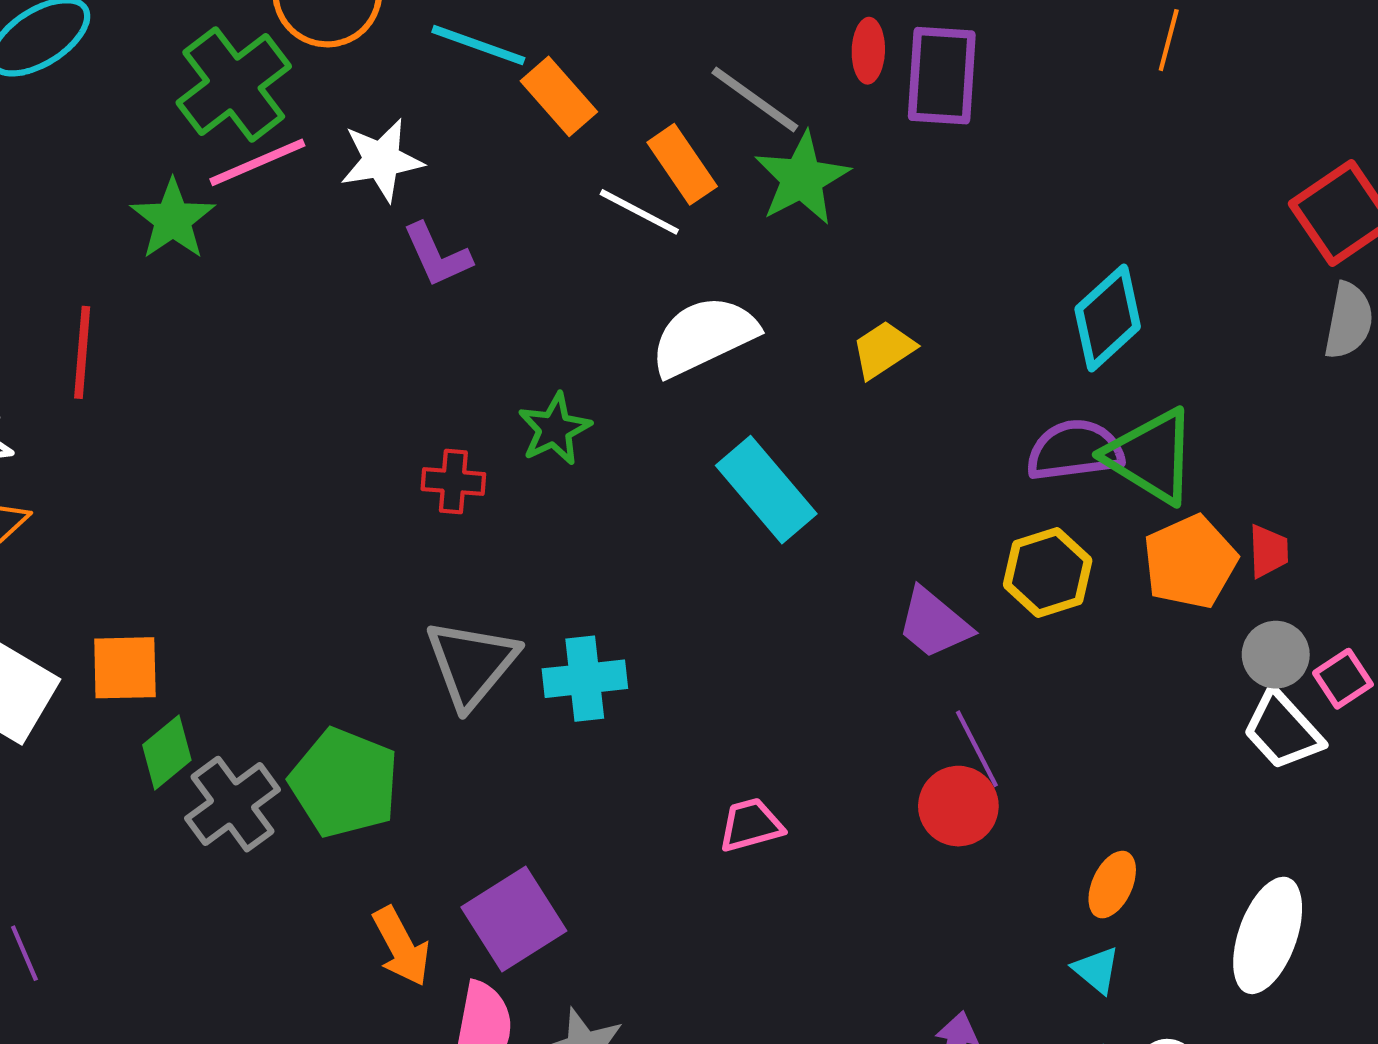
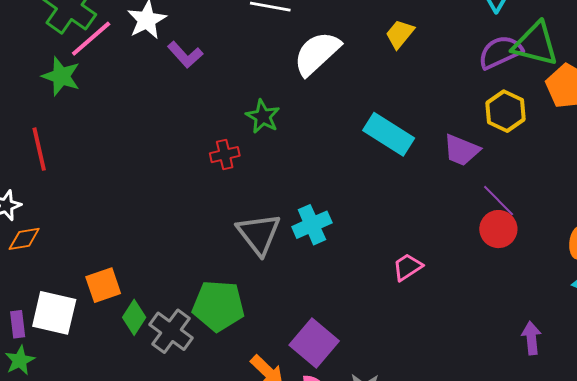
cyan rectangle: (766, 490) -> (389, 134), moved

